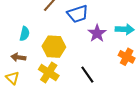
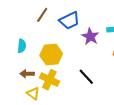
brown arrow: (18, 57) -> (27, 74), moved
yellow triangle: (13, 78) -> (33, 93), moved

